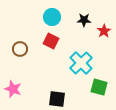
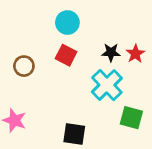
black star: (84, 20) -> (111, 52), moved
red star: (104, 31) -> (135, 54), moved

